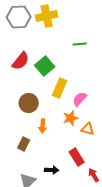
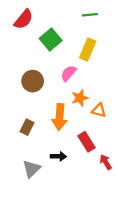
red semicircle: (21, 61) -> (24, 19), moved
yellow rectangle: (60, 88) -> (88, 50), moved
pink semicircle: (80, 99) -> (69, 73), moved
orange arrow: (43, 126) -> (60, 117), moved, size x1.6

